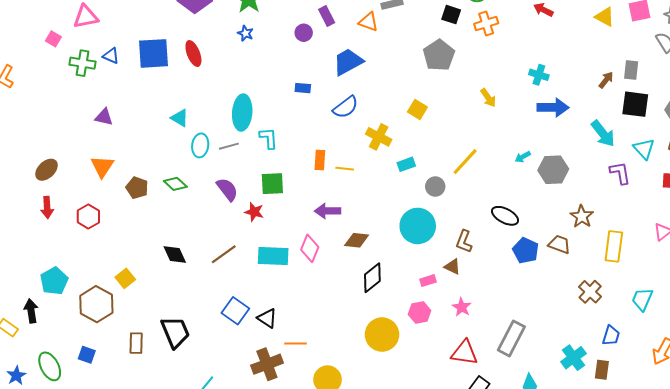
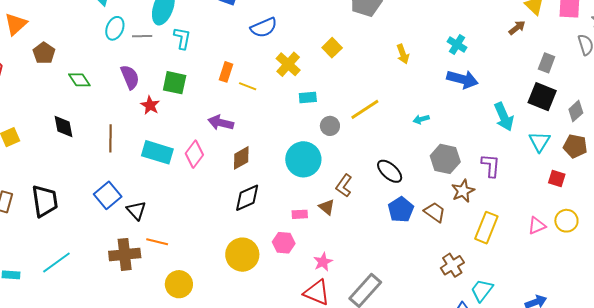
brown arrow: (606, 80) -> (517, 28), moved
gray hexagon: (553, 170) -> (445, 159), moved
purple L-shape: (620, 173) -> (491, 166), moved
green diamond: (175, 184) -> (79, 80), moved
brown diamond: (357, 240) -> (241, 158), turned -50
brown line: (224, 254) -> (111, 138), turned -68
cyan trapezoid: (642, 299) -> (482, 290), moved
pink star: (462, 307) -> (323, 262), moved

